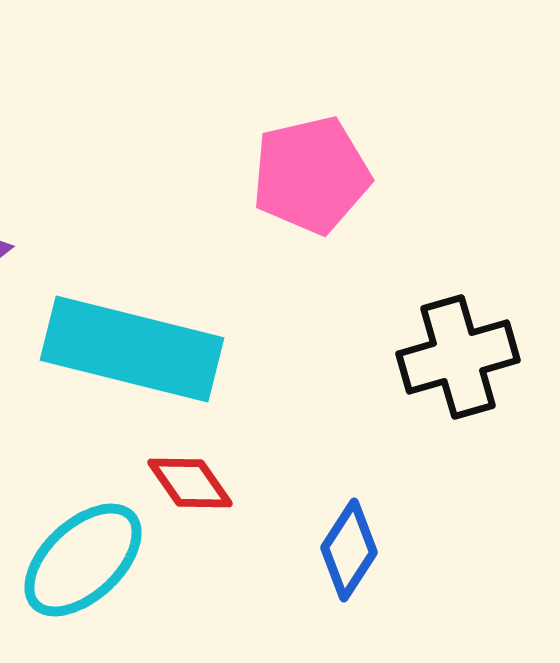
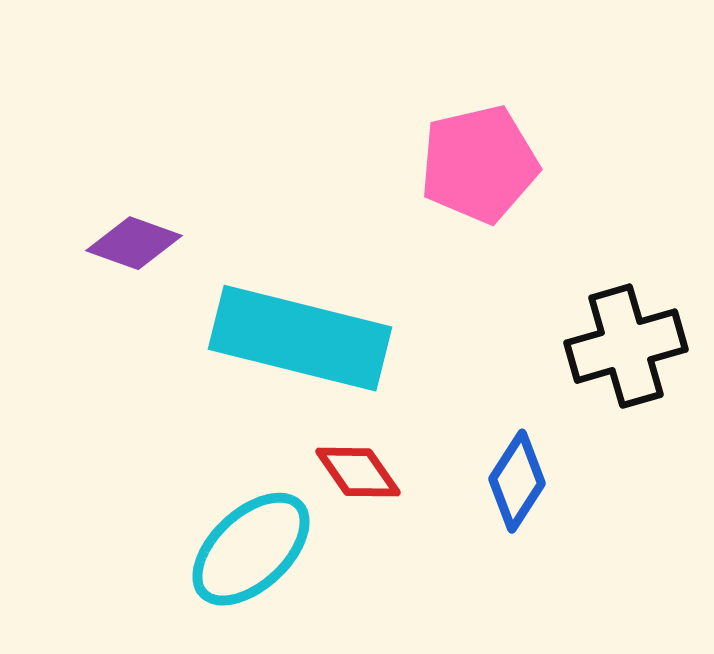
blue diamond: (349, 550) -> (517, 481), moved

